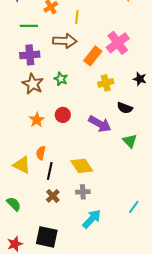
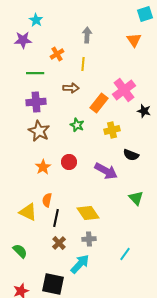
brown arrow: (65, 41) -> (71, 88), size x0.7
green star: (61, 79) -> (77, 125), moved
black star: (140, 79) -> (144, 111), moved
green triangle: (130, 141) -> (136, 198), moved
cyan line: (134, 207) -> (125, 254), moved
cyan arrow: (92, 219) -> (80, 264), moved

